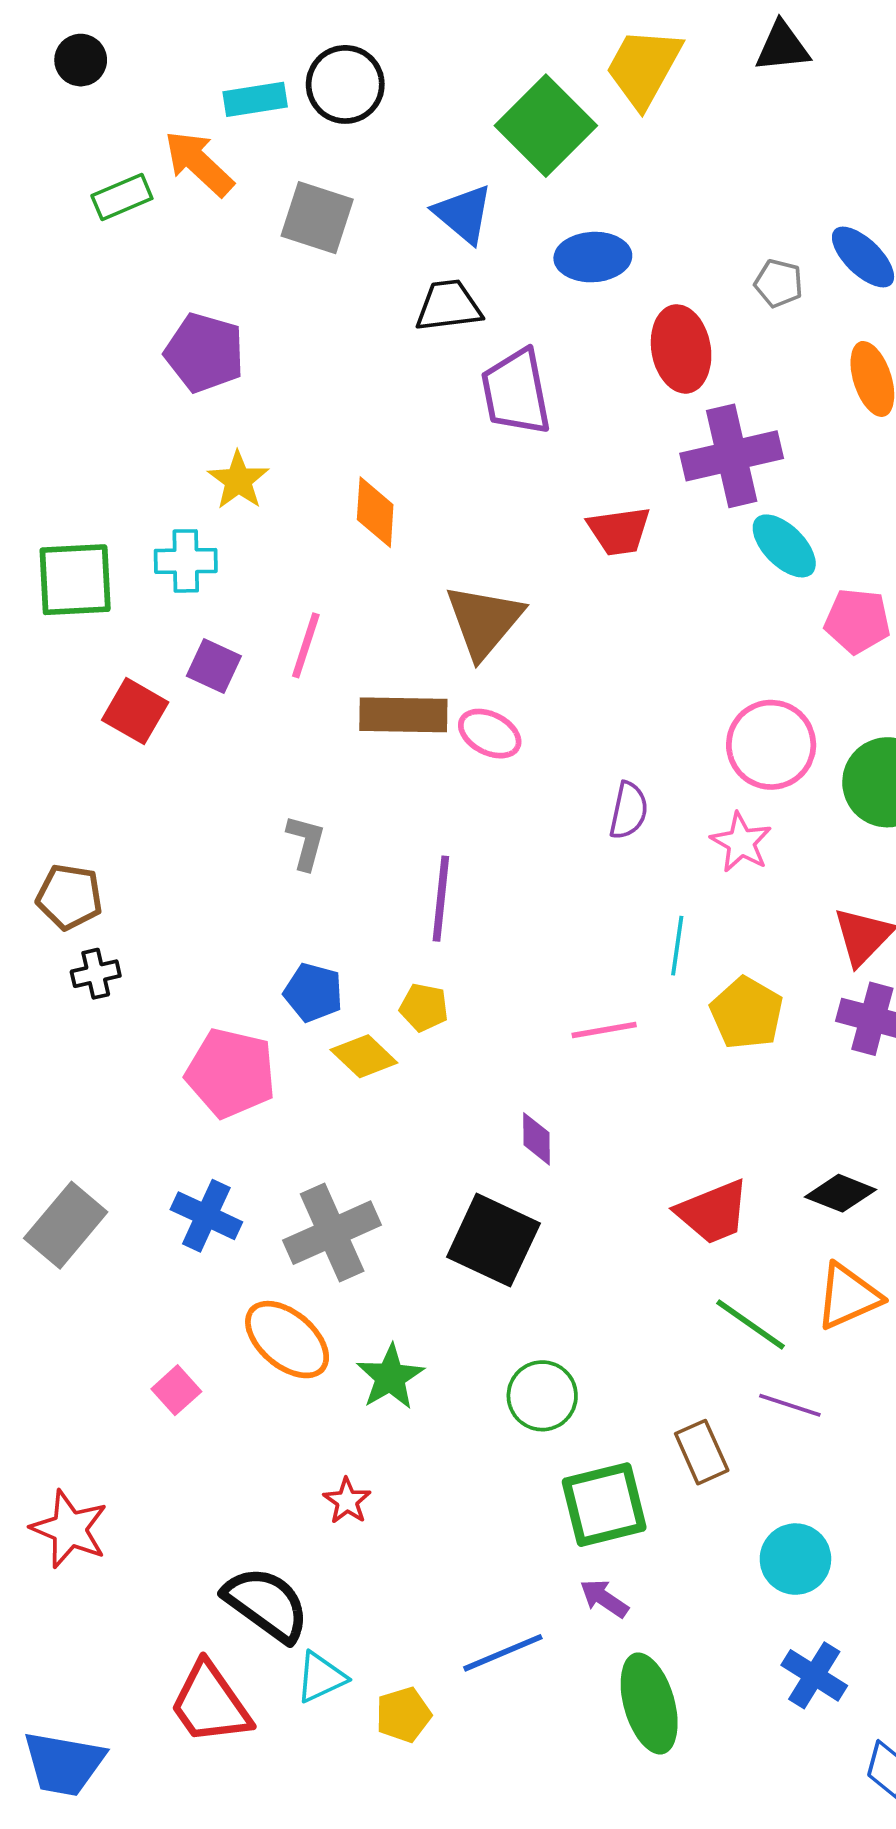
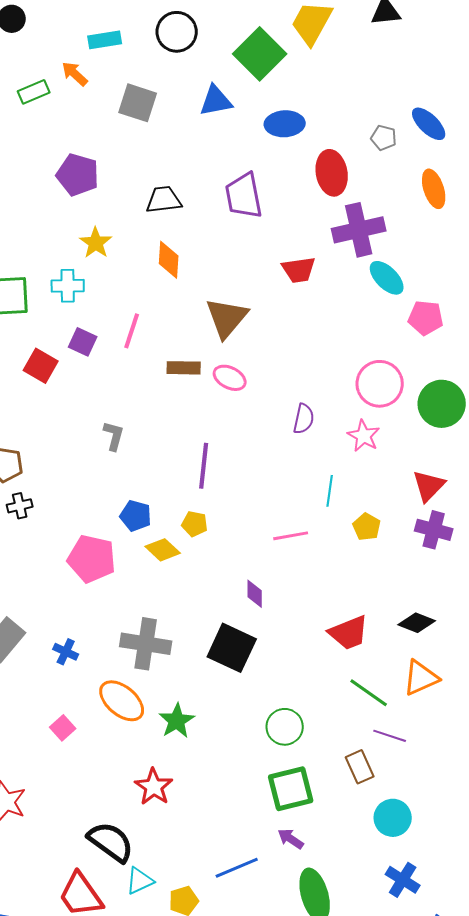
black circle: (345, 84) -> (177, 32), moved
orange arrow: (199, 163) -> (75, 74), size x0.7
blue triangle: (463, 214) -> (216, 101), turned -51
black trapezoid: (448, 306) -> (164, 200), moved
brown rectangle: (403, 715) -> (184, 368), size x0.7
gray L-shape: (306, 842) -> (114, 436), moved
yellow pentagon: (747, 1013) -> (367, 527), size x0.7
blue cross: (206, 1216) -> (66, 652), moved, size x0.7
gray cross: (332, 1233) -> (146, 644), turned 33
green circle: (542, 1396) -> (285, 727), moved
brown rectangle: (702, 1452) -> (360, 767), moved
red star: (347, 1501) -> (154, 787), size x1.5

